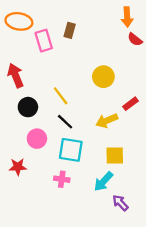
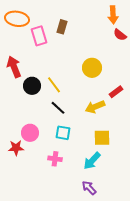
black circle: (28, 107) -> (32, 86), moved
pink circle: (37, 139) -> (30, 133), moved
cyan square: (71, 150) -> (63, 133), size x0.7
purple arrow: (120, 203) -> (89, 188), moved

